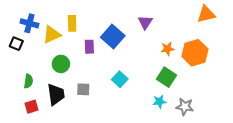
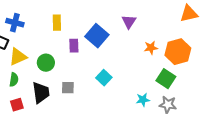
yellow triangle: (52, 35) -> (18, 57), moved
green square: (166, 77) -> (166, 79), moved

